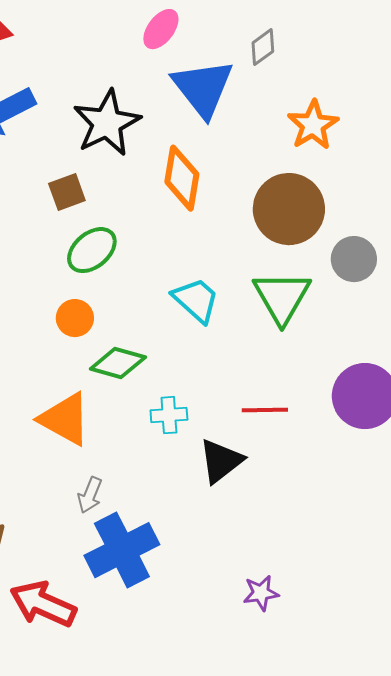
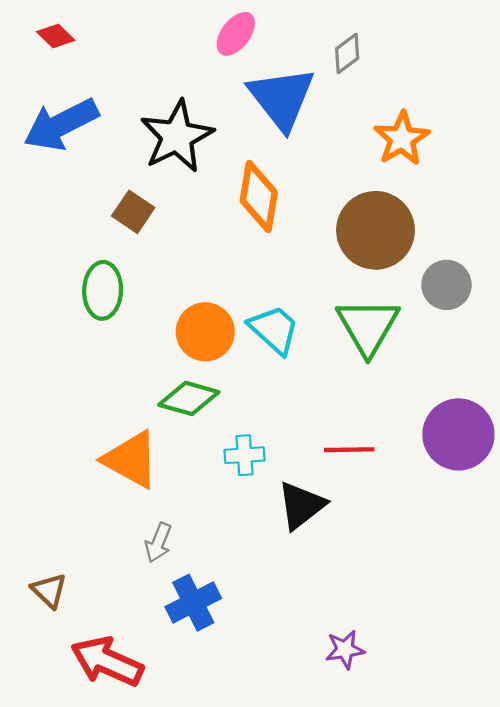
brown square: (67, 192) -> (133, 212), turned -36
green ellipse: (92, 250) -> (103, 290), moved, turned -48
orange circle: (75, 318) -> (205, 332), moved, size x1.4
blue cross: (122, 550) -> (193, 603), size x0.7

